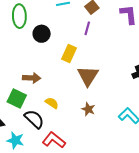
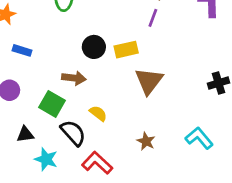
black circle: (42, 34) -> (94, 47), moved
yellow rectangle: (69, 54) -> (126, 50), turned 48
brown star: (88, 109) -> (146, 141), moved

